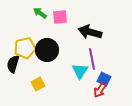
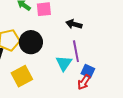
black arrow: (90, 32) -> (74, 24), size x0.7
yellow square: (38, 84) -> (22, 76), size x1.5

